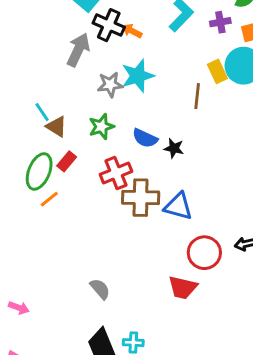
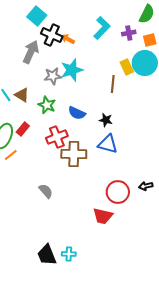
brown triangle: (57, 127) -> (22, 95), moved
green star: (101, 127) -> (47, 105), turned -30
black star: (174, 148) -> (106, 120), moved
blue triangle: (178, 206) -> (108, 144), moved
gray semicircle: (100, 289) -> (46, 191), moved

